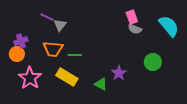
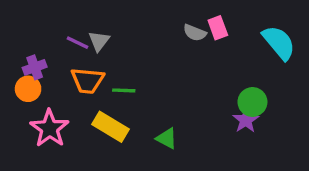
purple line: (47, 17) -> (78, 43), moved
gray semicircle: (135, 29) -> (195, 33), moved
purple star: (119, 73) -> (246, 120), moved

